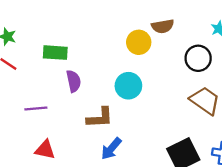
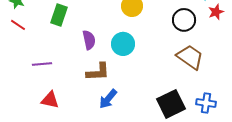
green rectangle: (55, 53) -> (59, 15), turned -75
purple semicircle: (74, 81) -> (89, 40), moved

